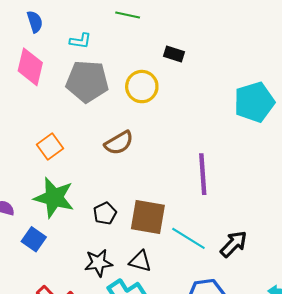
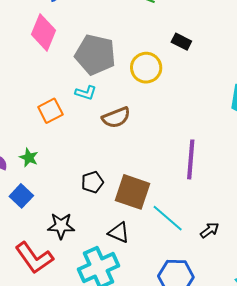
cyan L-shape: (80, 41) -> (86, 93), moved
green star: (54, 198) -> (29, 158), moved, size x0.5
black arrow: (234, 244) -> (210, 230), size x0.7
black star: (98, 263) -> (61, 226), moved

